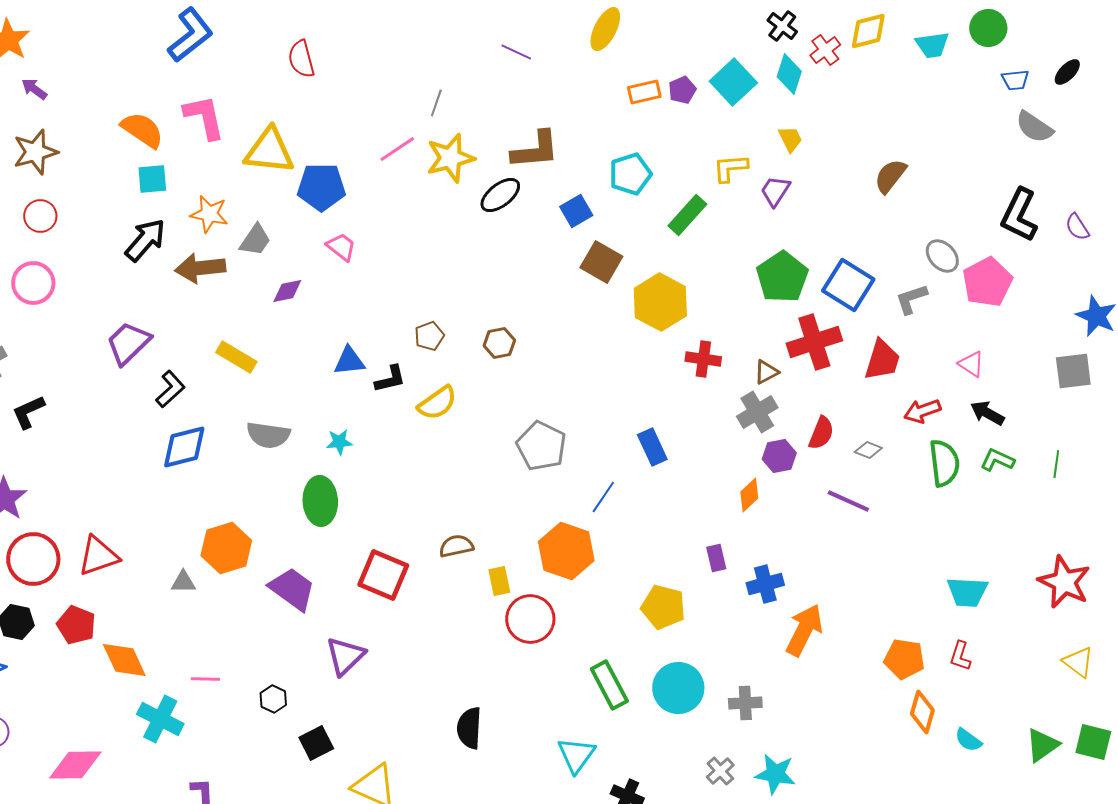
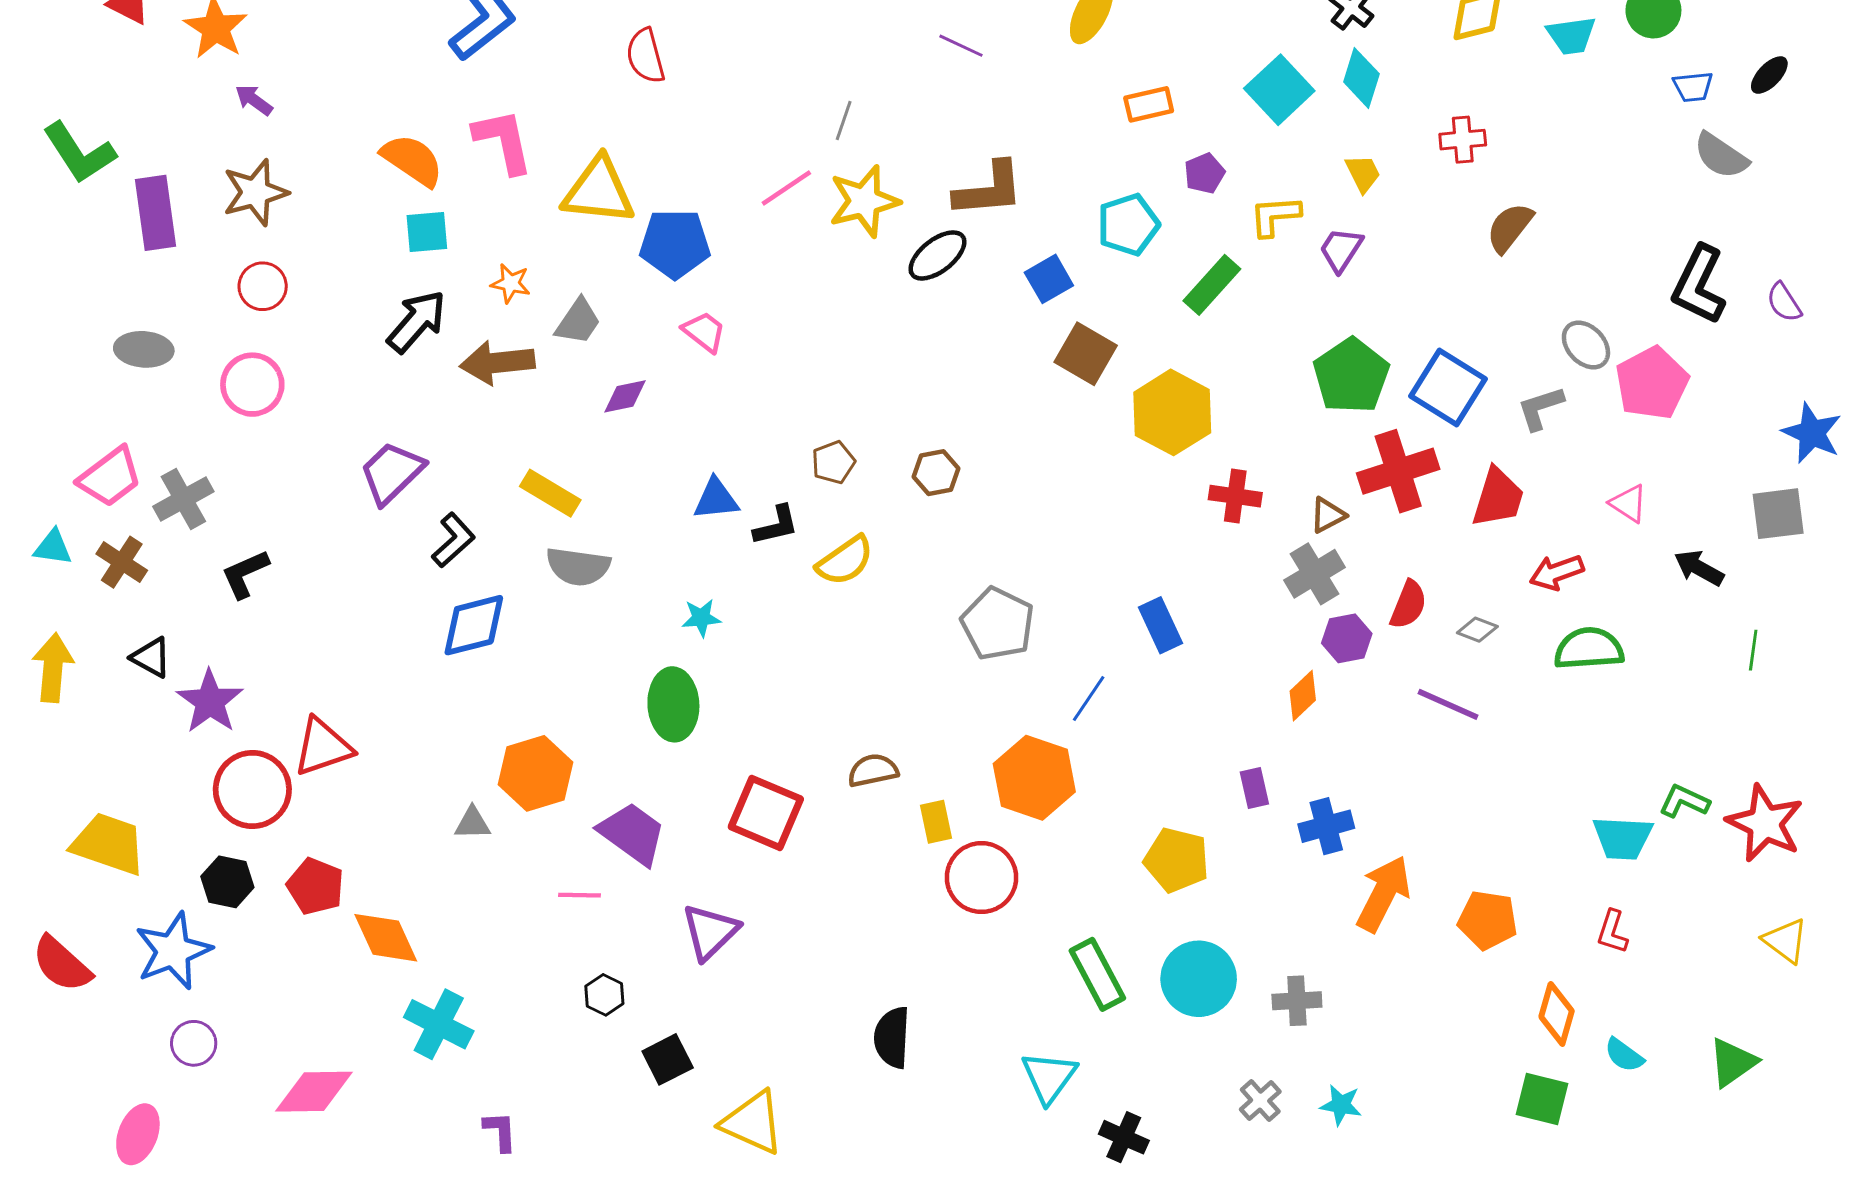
red cross: (825, 50) -> (1463, 140), moved, turned 32
purple pentagon: (682, 90) -> (1204, 173), moved
orange star: (209, 214) -> (511, 283), size x0.7
black arrow: (987, 413) -> (1699, 568), moved
gray semicircle: (268, 435) -> (578, 566), moved
green L-shape: (997, 460) -> (1684, 801), moved
green semicircle: (944, 463) -> (1589, 649), turned -87
red triangle: (98, 556) -> (323, 747), moved
orange pentagon: (904, 659) -> (1488, 920), moved
pink line: (205, 679) -> (580, 895), moved
green square: (1093, 742) -> (1542, 1099), moved
cyan star: (775, 774) -> (1341, 1105), size x0.7

